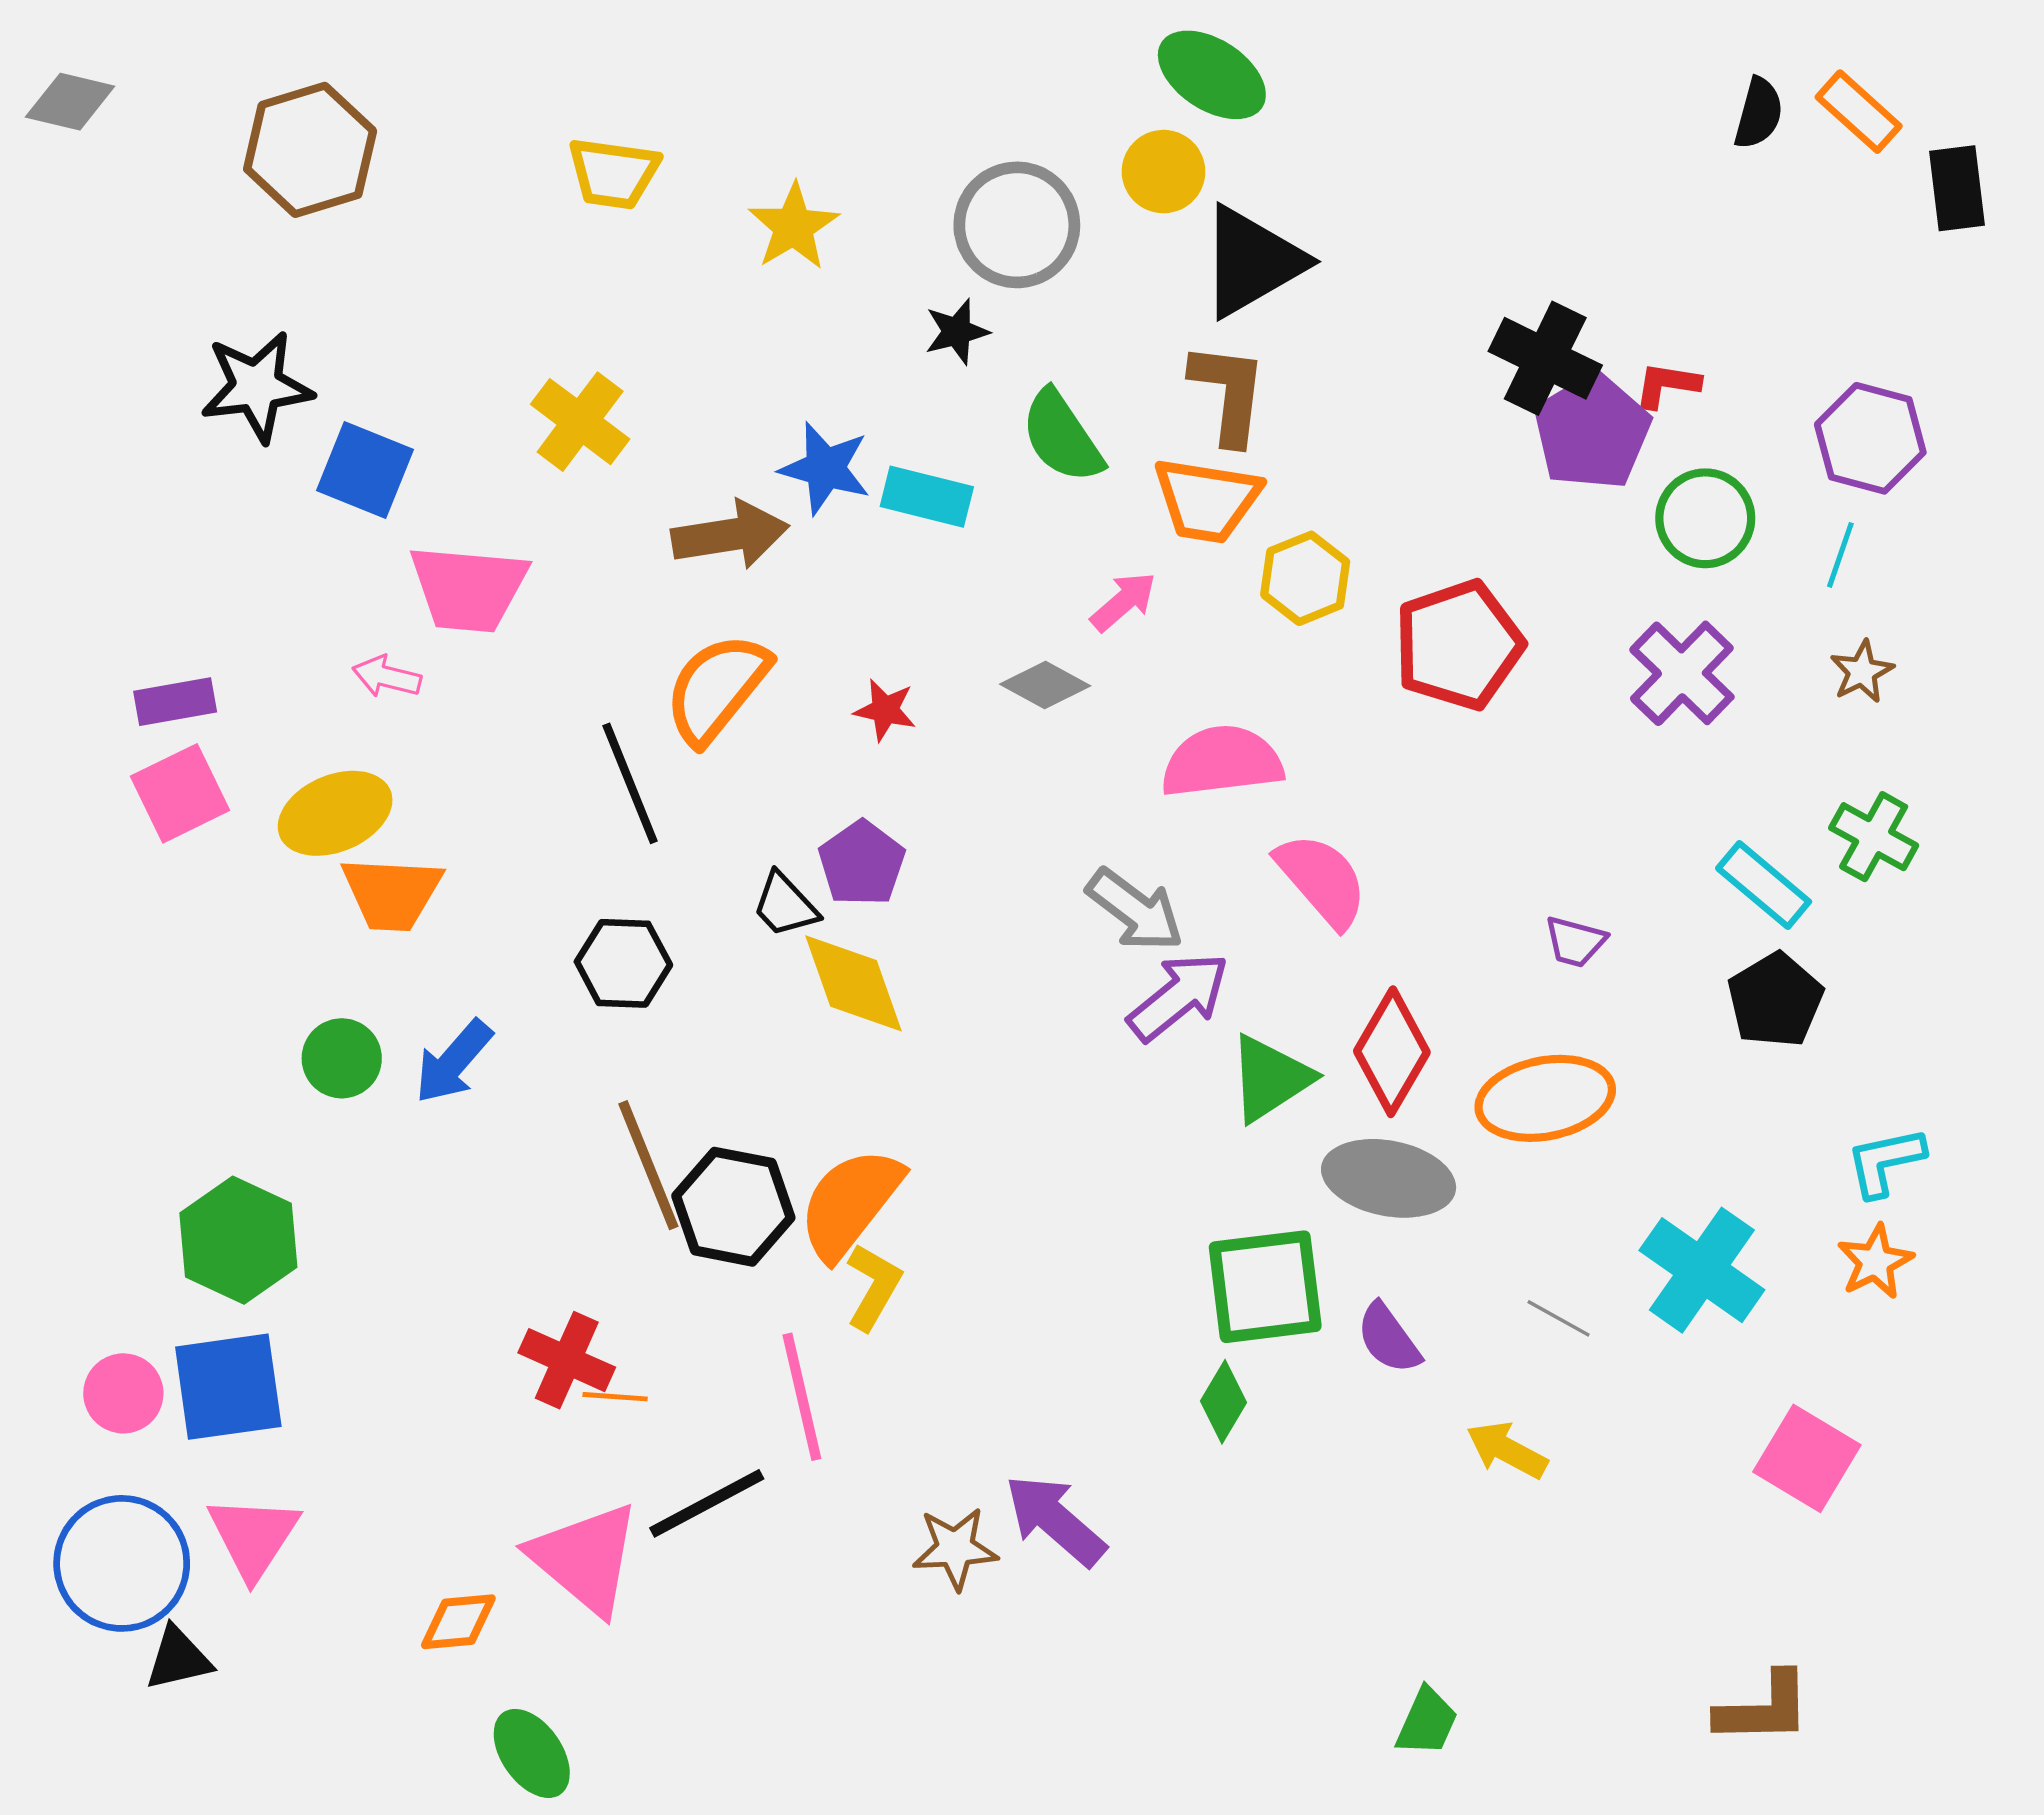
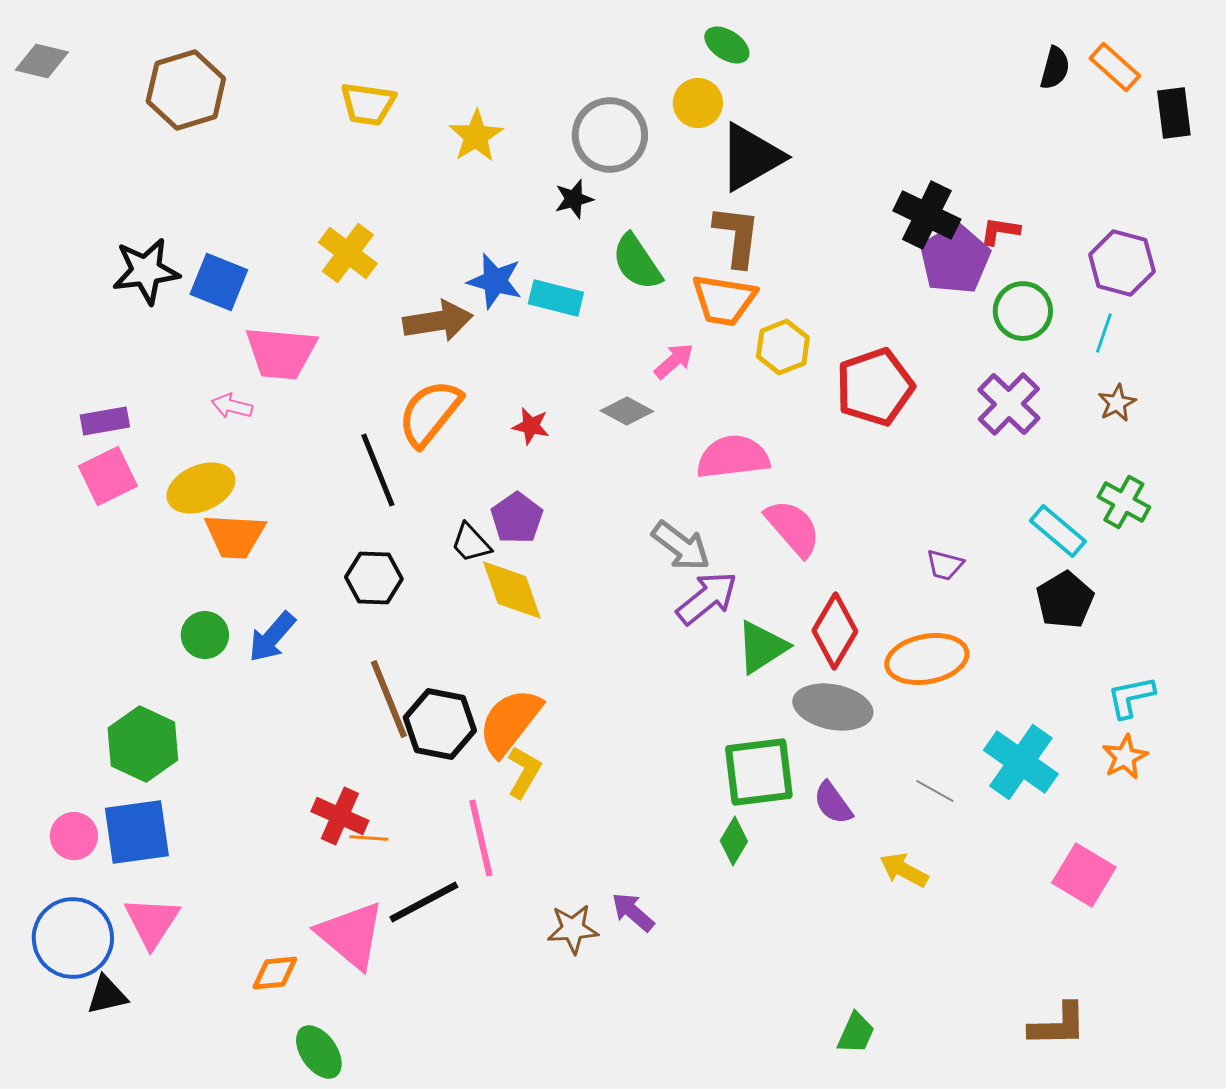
green ellipse: (1212, 75) -> (727, 45), size x0.7
black star: (257, 387) -> (146, 271), moved
purple arrow: (1055, 1520) -> (633, 912), size x0.7

